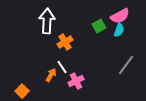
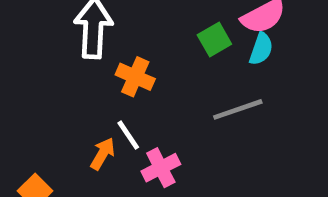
orange cross: (65, 42) -> (135, 77), turned -35
gray line: (126, 65) -> (238, 109), moved, turned 35

